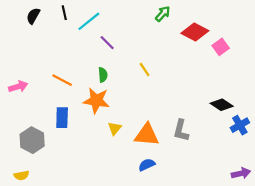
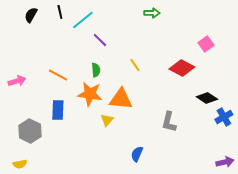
green arrow: (163, 14) -> (152, 13), turned 49
red diamond: (195, 32) -> (182, 68), moved
orange triangle: (147, 135) -> (121, 99), moved
blue semicircle: (147, 165) -> (137, 154), turned -42

